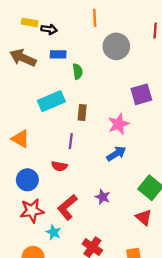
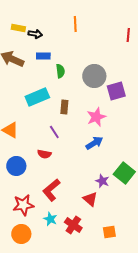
gray circle: (116, 46) -> (94, 76), moved
purple line: (71, 141) -> (54, 132), turned -40
purple star: (103, 197) -> (102, 181), moved
red star: (32, 211) -> (23, 205), moved
red triangle: (144, 217) -> (90, 199), moved
cyan star: (54, 232) -> (50, 219), moved

